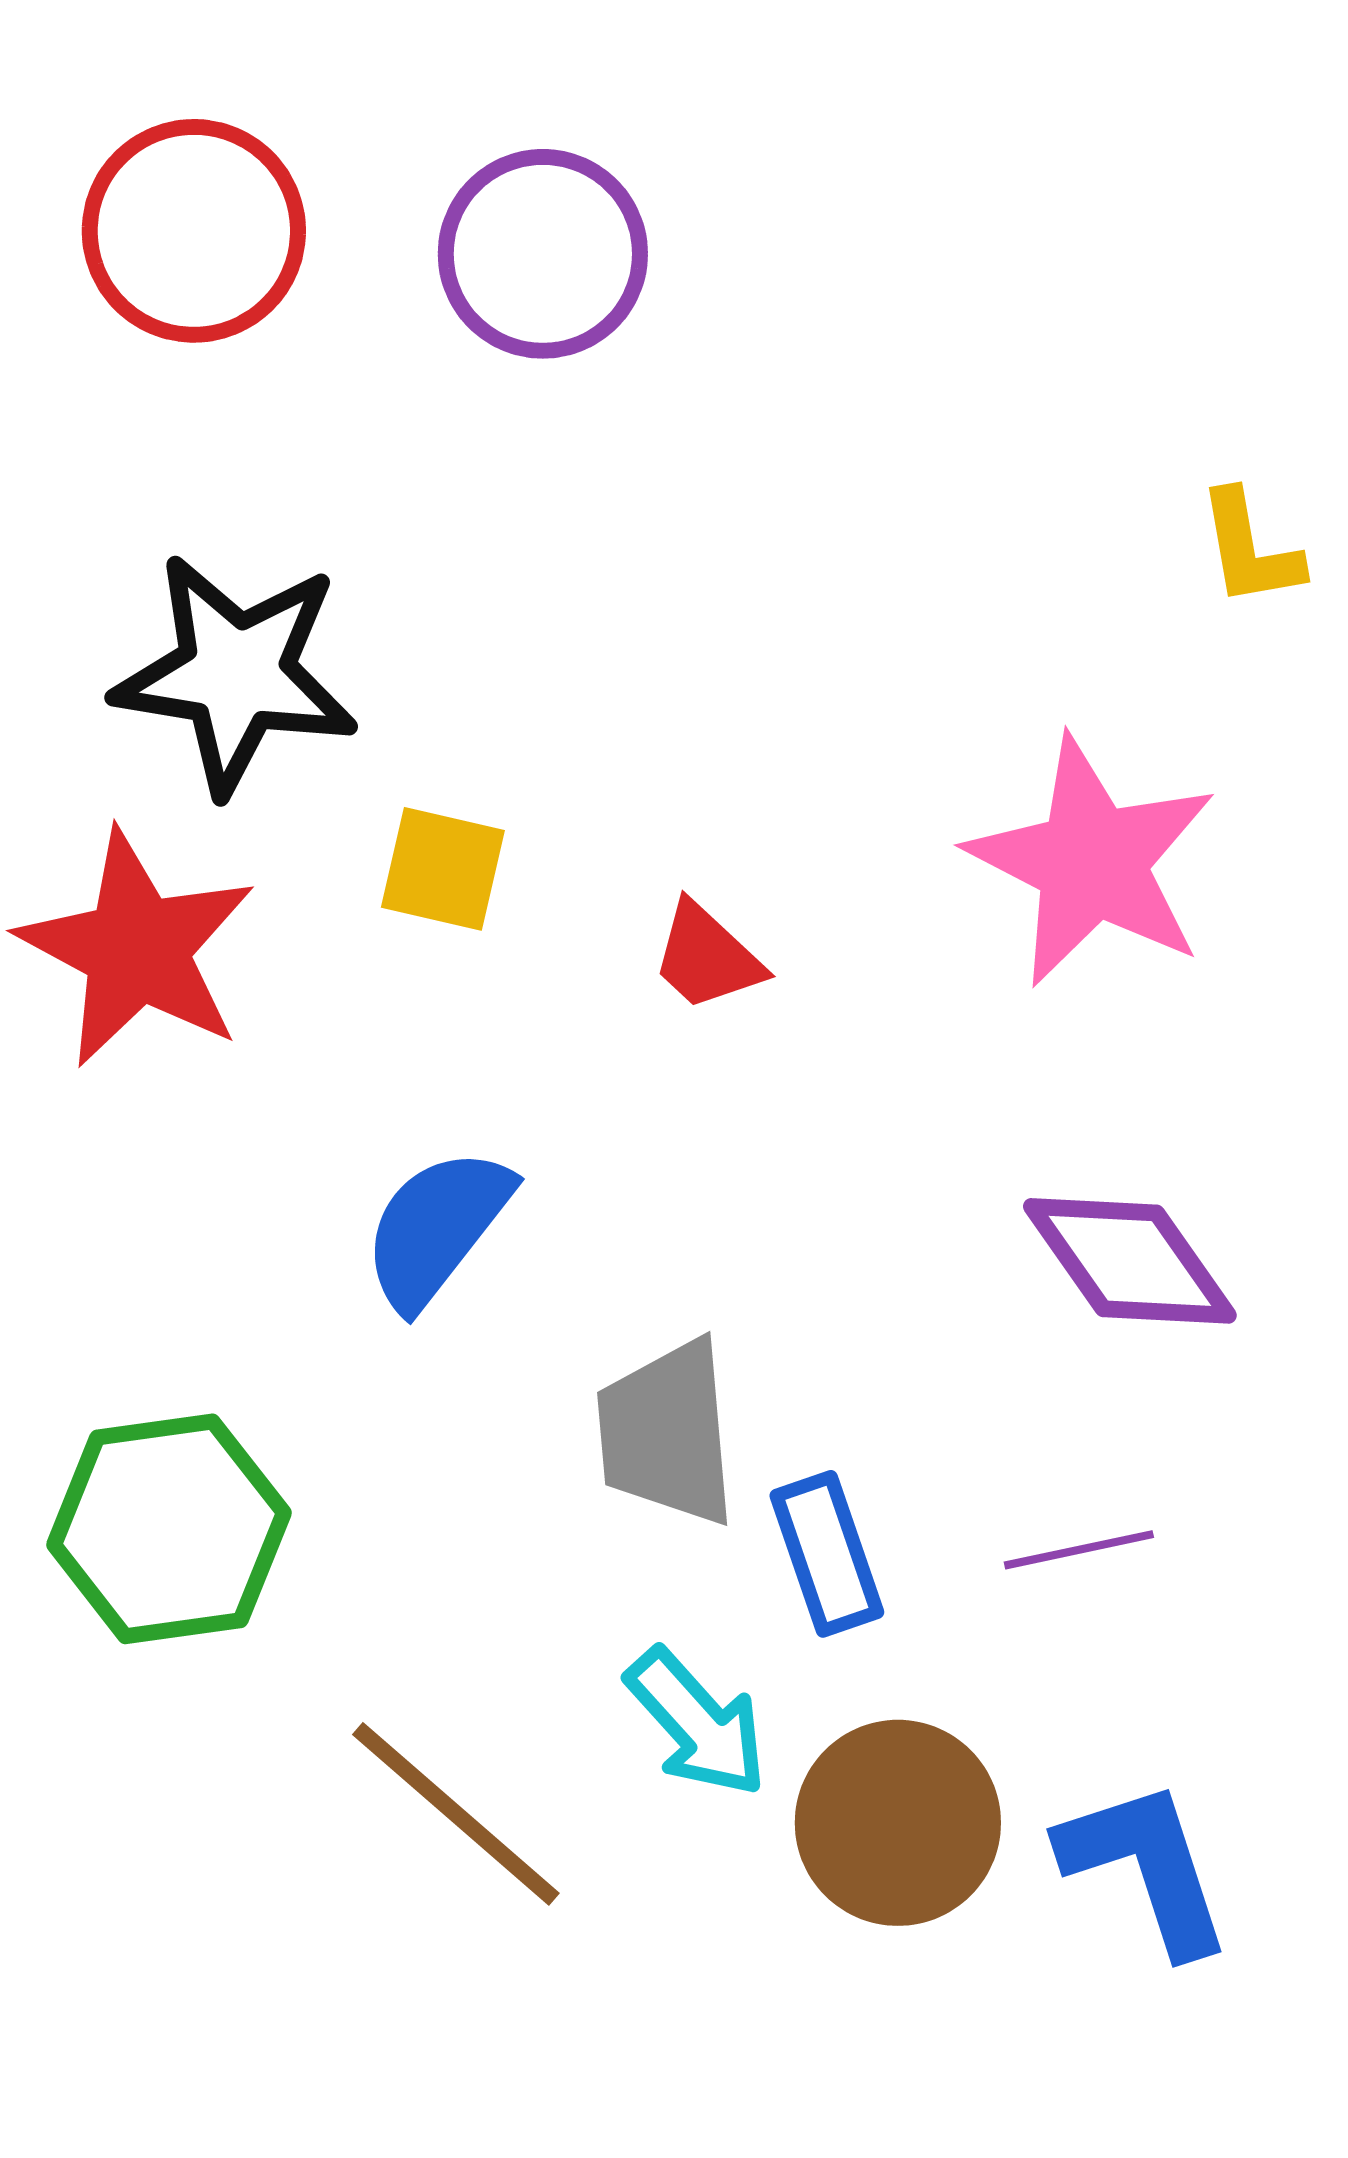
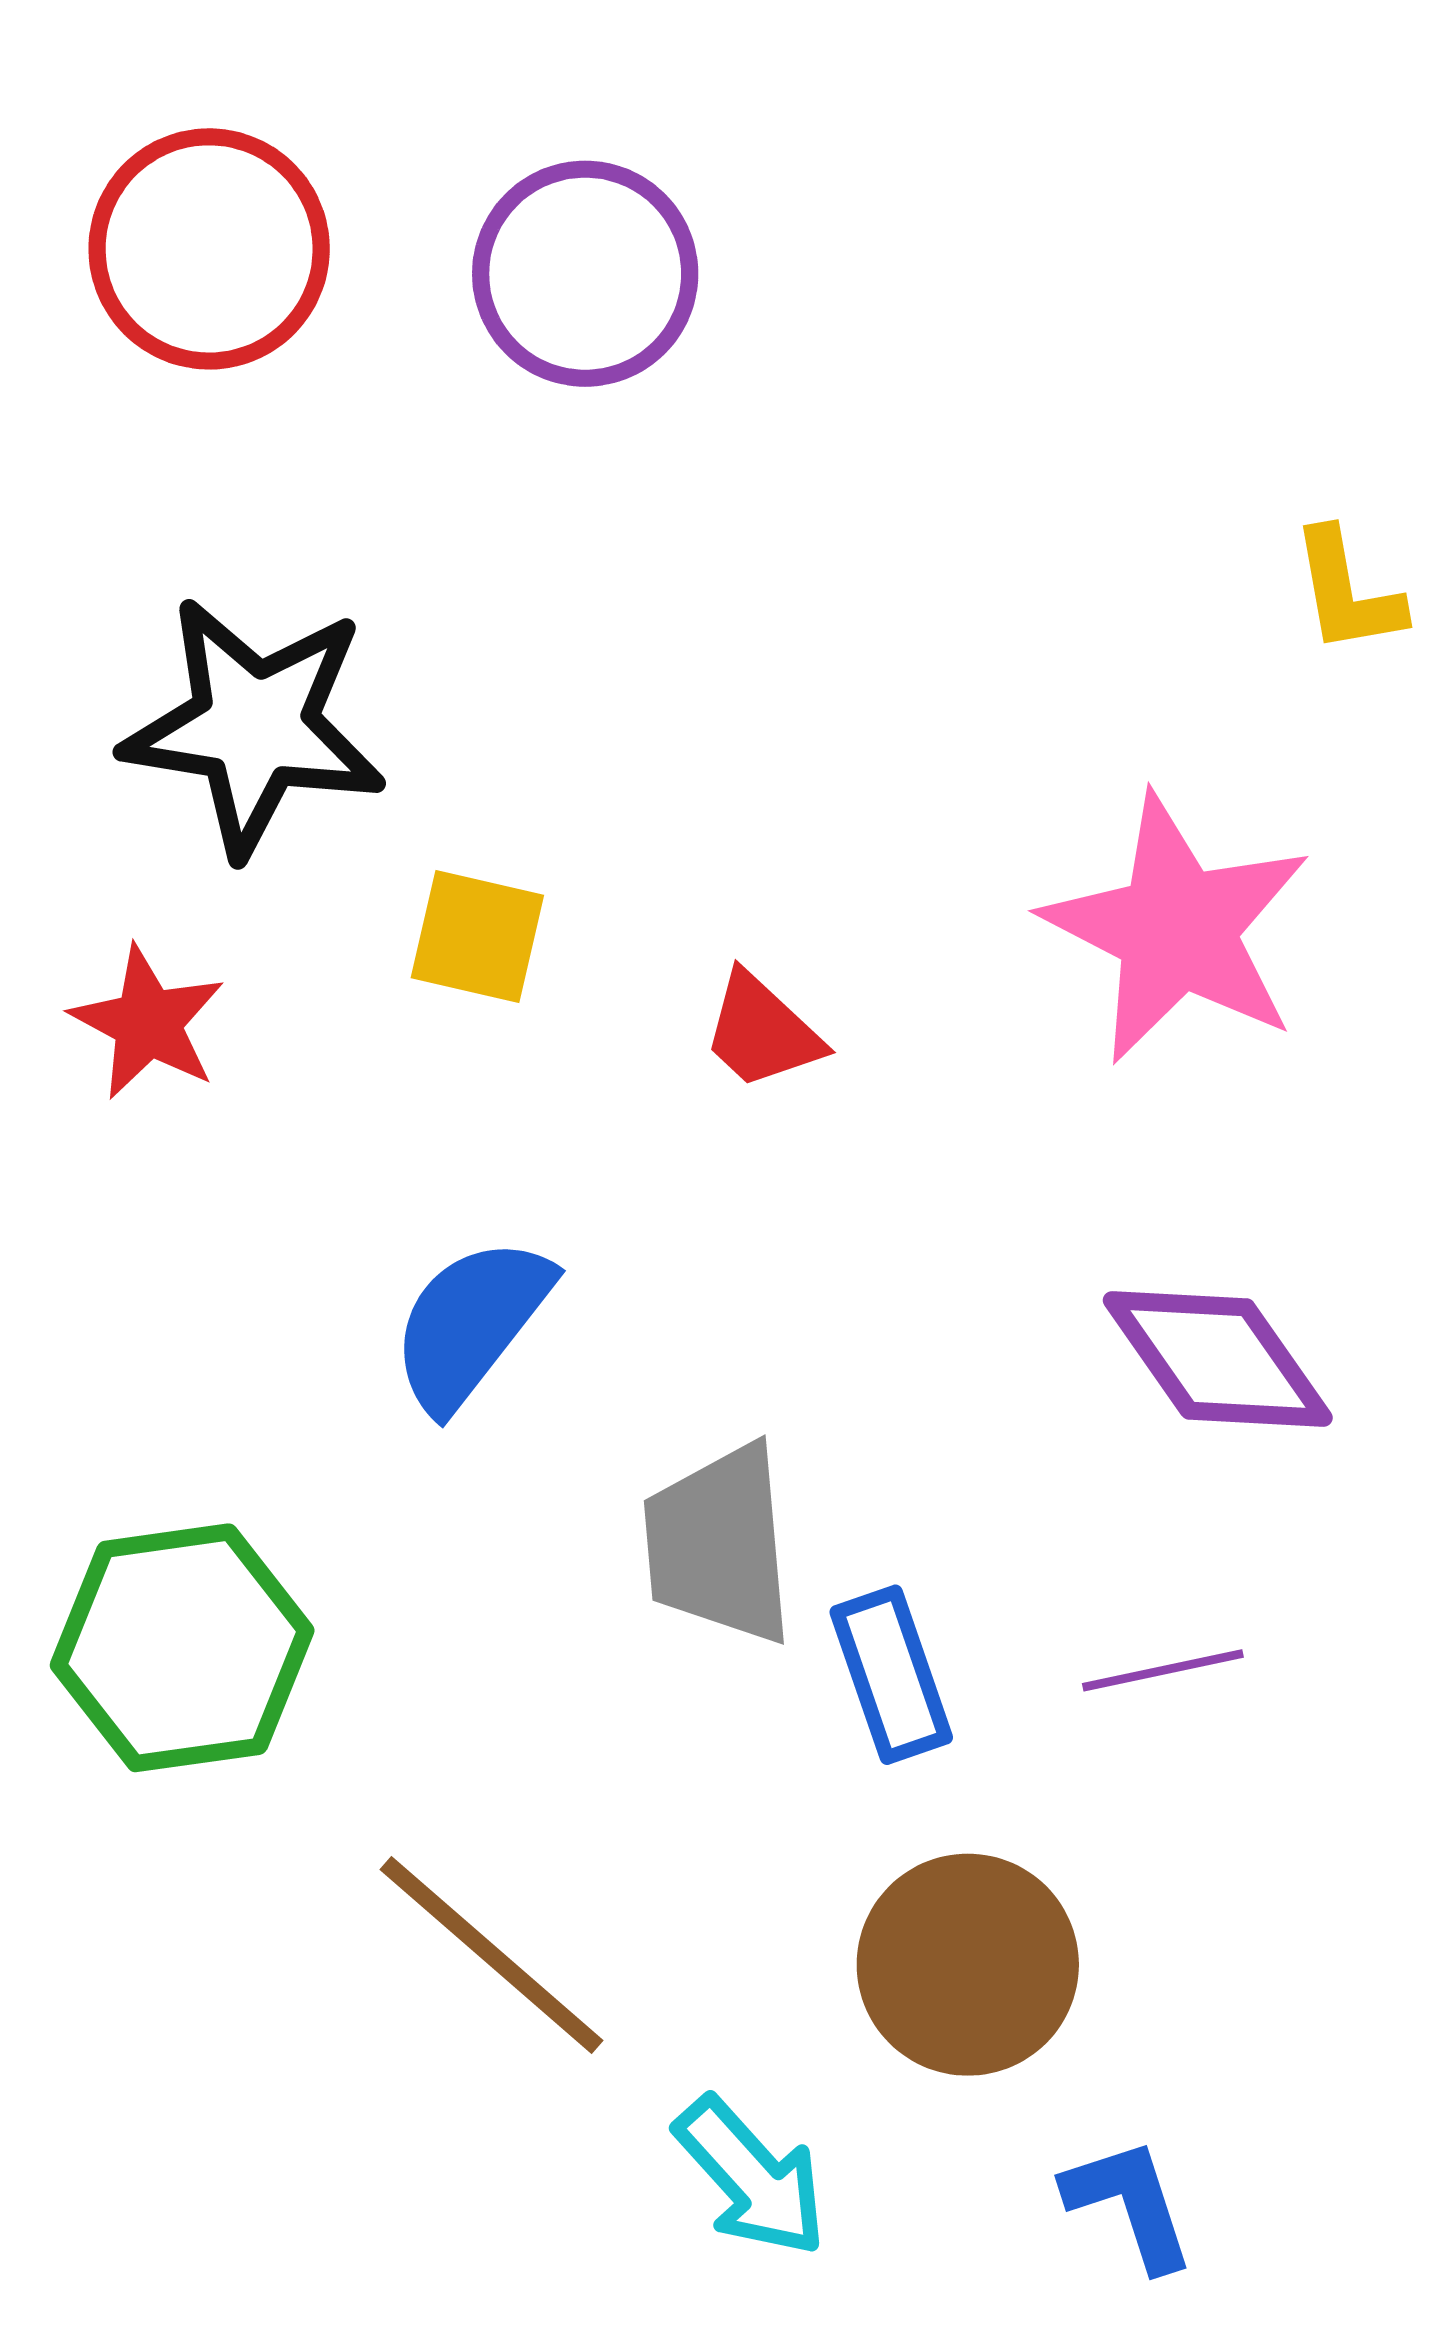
red star: (137, 949) -> (148, 1023), size x0.6
cyan arrow: (697, 1723) -> (751, 2177), moved
blue L-shape: (1146, 1867) -> (1129, 2204), moved, size x0.7

